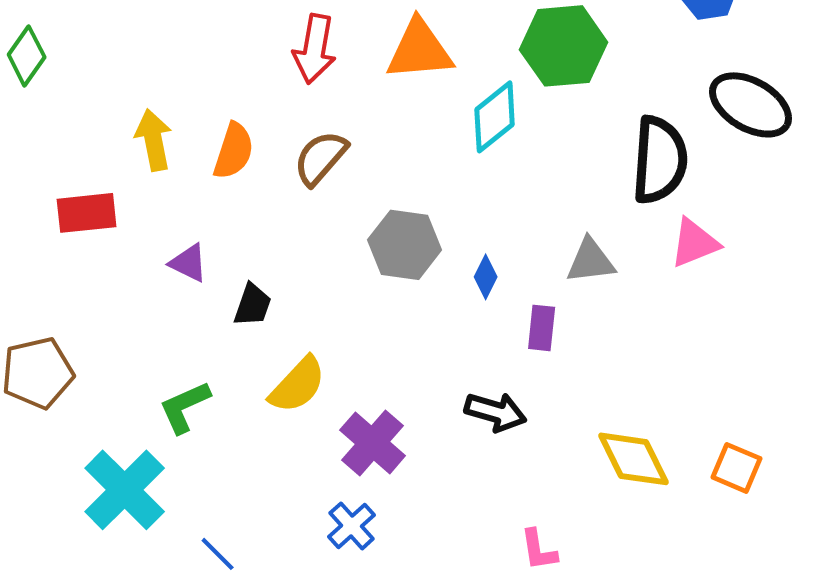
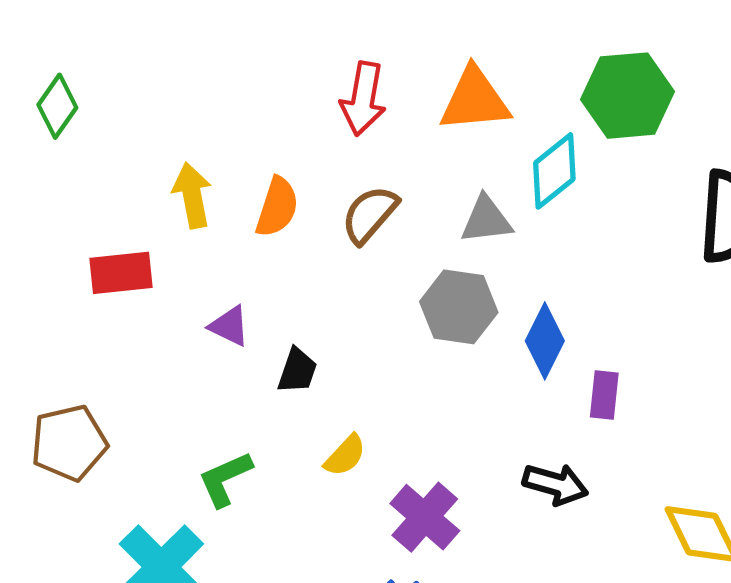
gray triangle: (591, 261) -> (486, 220), moved
blue diamond: (486, 277) -> (545, 341), size x1.6
yellow semicircle: (298, 385) -> (345, 456), size x0.7

